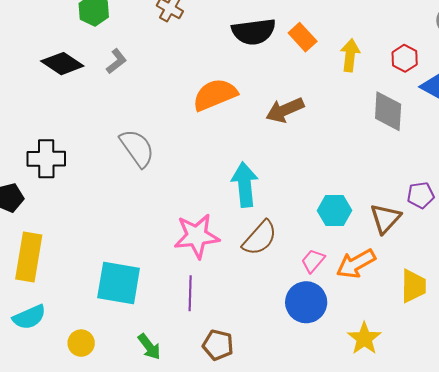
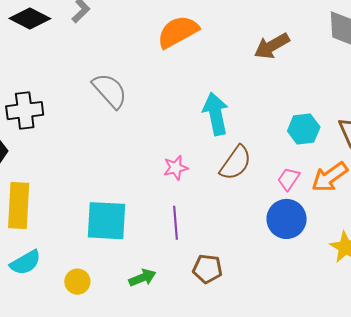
brown arrow: (285, 110) -> (272, 46), moved
pink star: (197, 236) -> (176, 168), size x0.6
green arrow: (149, 347) -> (142, 278), turned -68

